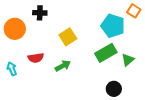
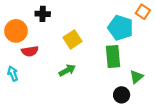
green rectangle: (106, 53) -> (113, 57), turned -65
red semicircle: (36, 58) -> (30, 51), moved
green triangle: (128, 60) -> (136, 77), moved

